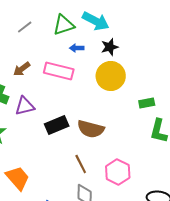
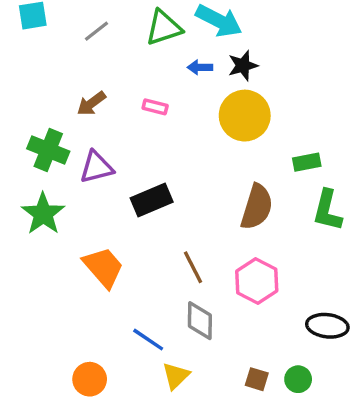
blue arrow: (77, 48) -> (200, 67), moved
pink rectangle: (59, 71) -> (155, 107), size x0.5
brown semicircle: (91, 129) -> (257, 207), moved, turned -88
orange trapezoid: (18, 178) -> (103, 267), moved

